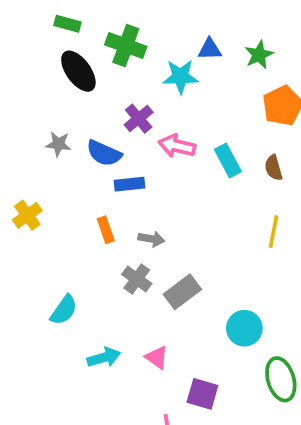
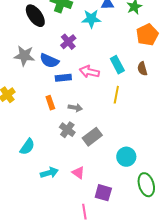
gray star: (58, 144) -> (24, 56), size x1.5
pink arrow: (177, 146) -> (89, 72), moved
yellow line: (274, 232) -> (116, 95), moved

